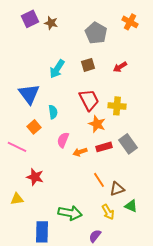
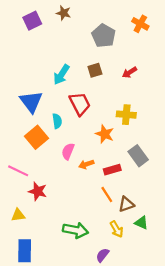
brown star: (51, 23) -> (64, 13), moved
red trapezoid: (89, 100) -> (80, 104), moved
orange square: (34, 127) -> (37, 137), size x1.5
pink line: (17, 147) -> (18, 171), moved
red rectangle: (104, 147) -> (112, 170), moved
blue rectangle: (42, 232) -> (25, 251), moved

